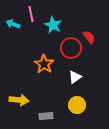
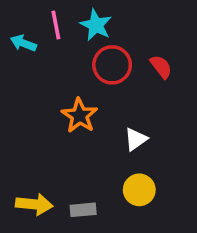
cyan star: (53, 25) -> (96, 25), moved
red circle: (71, 48) -> (112, 65), moved
yellow arrow: (19, 100) -> (34, 204), moved

